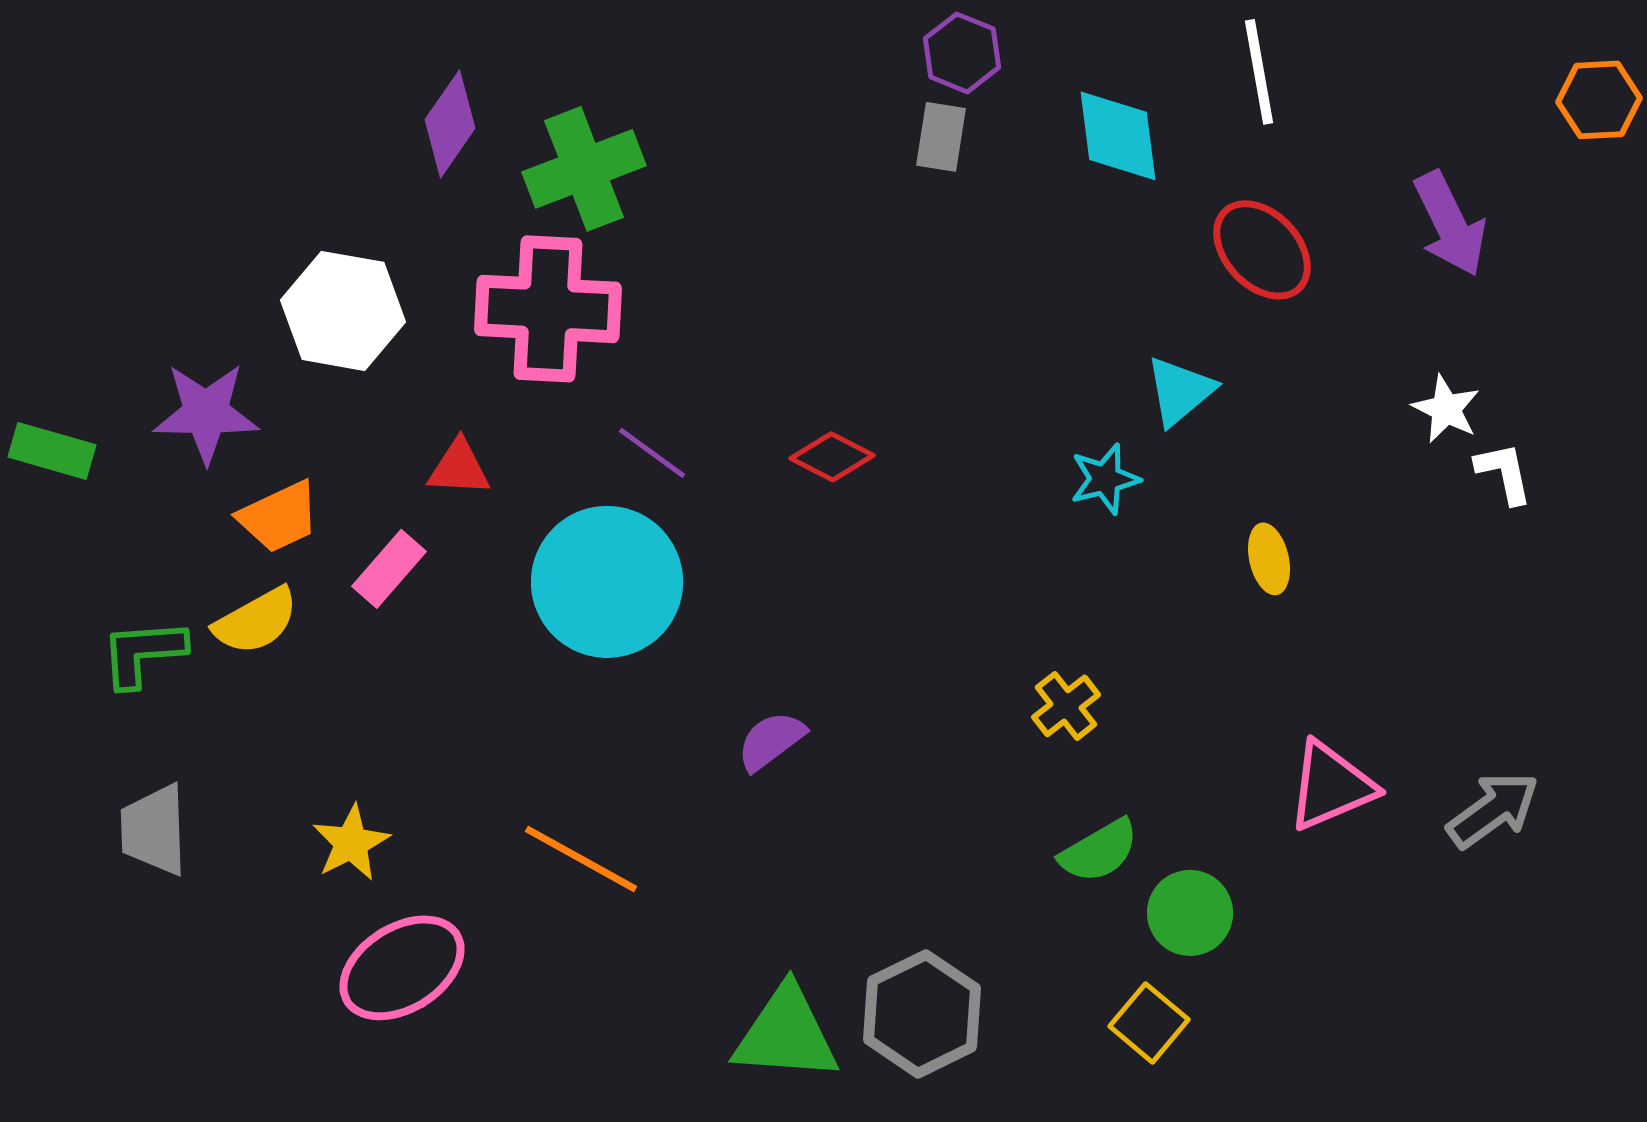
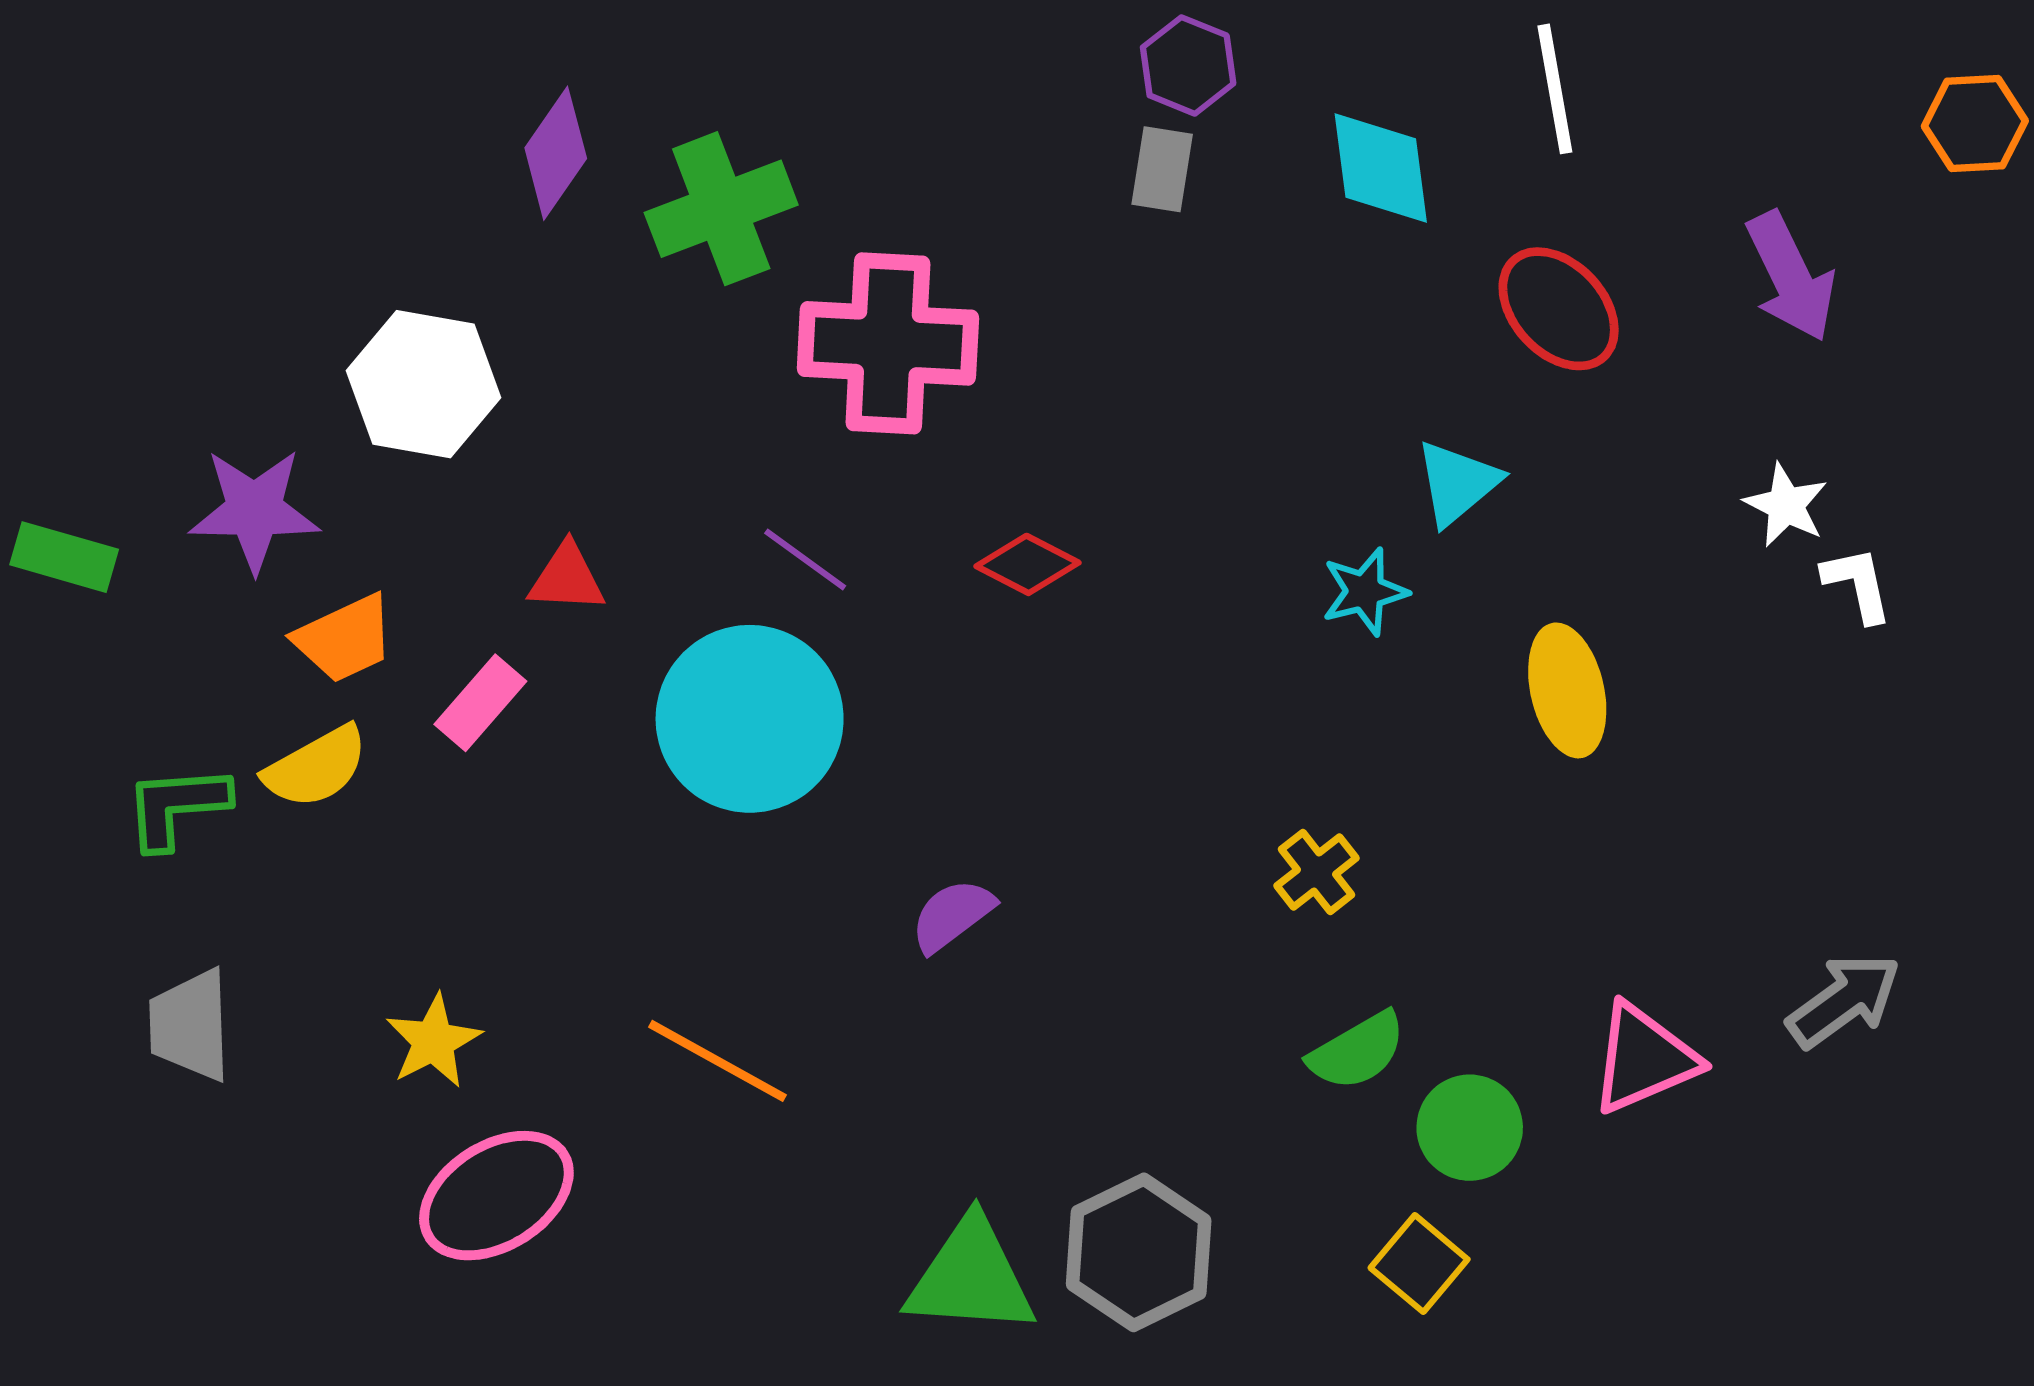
pink cross: (548, 309) -> (888, 343), moved
yellow ellipse: (1269, 559) -> (1567, 690), size x1.5
pink triangle: (1331, 786) -> (1644, 1058), moved

